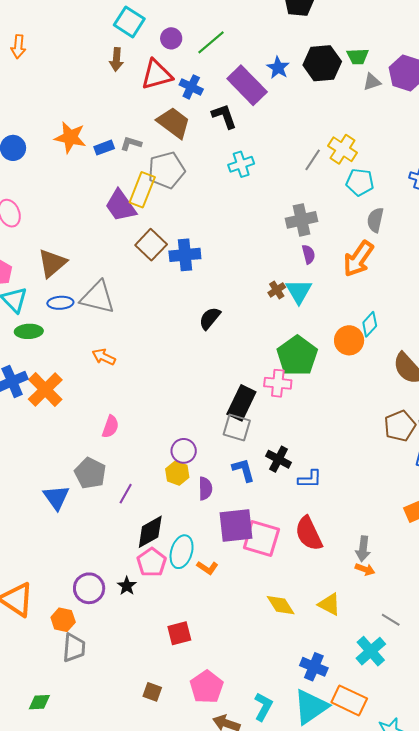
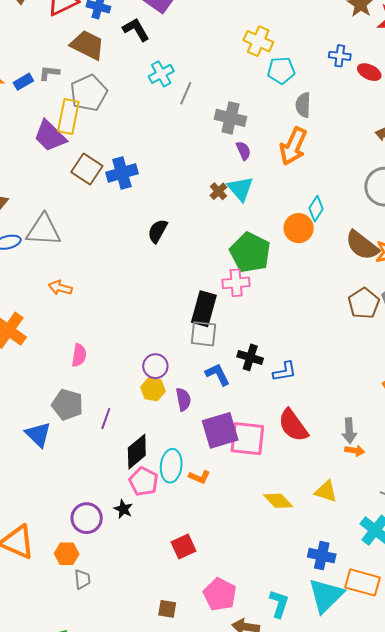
gray line: (313, 160) -> (186, 93), moved
gray cross: (302, 220) -> (230, 118), turned 36
gray trapezoid: (74, 648) -> (82, 579), size x0.7

